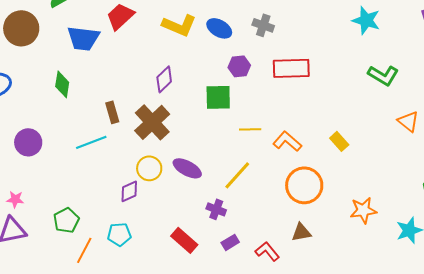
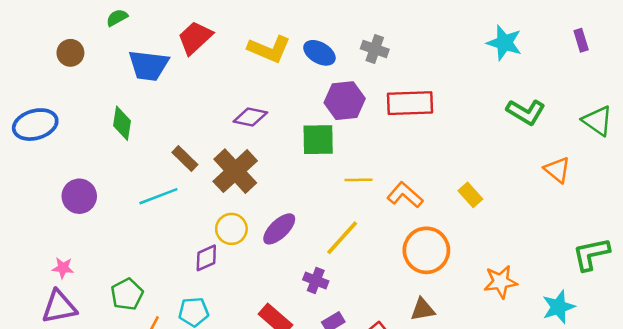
brown circle: (21, 28) -> (70, 53), size x0.6
purple hexagon: (239, 66) -> (345, 101), size x1.4
purple diamond: (164, 79) -> (250, 117), turned 56
brown rectangle: (112, 112) -> (185, 158), turned -30
purple ellipse: (187, 168) -> (279, 229), turned -72

